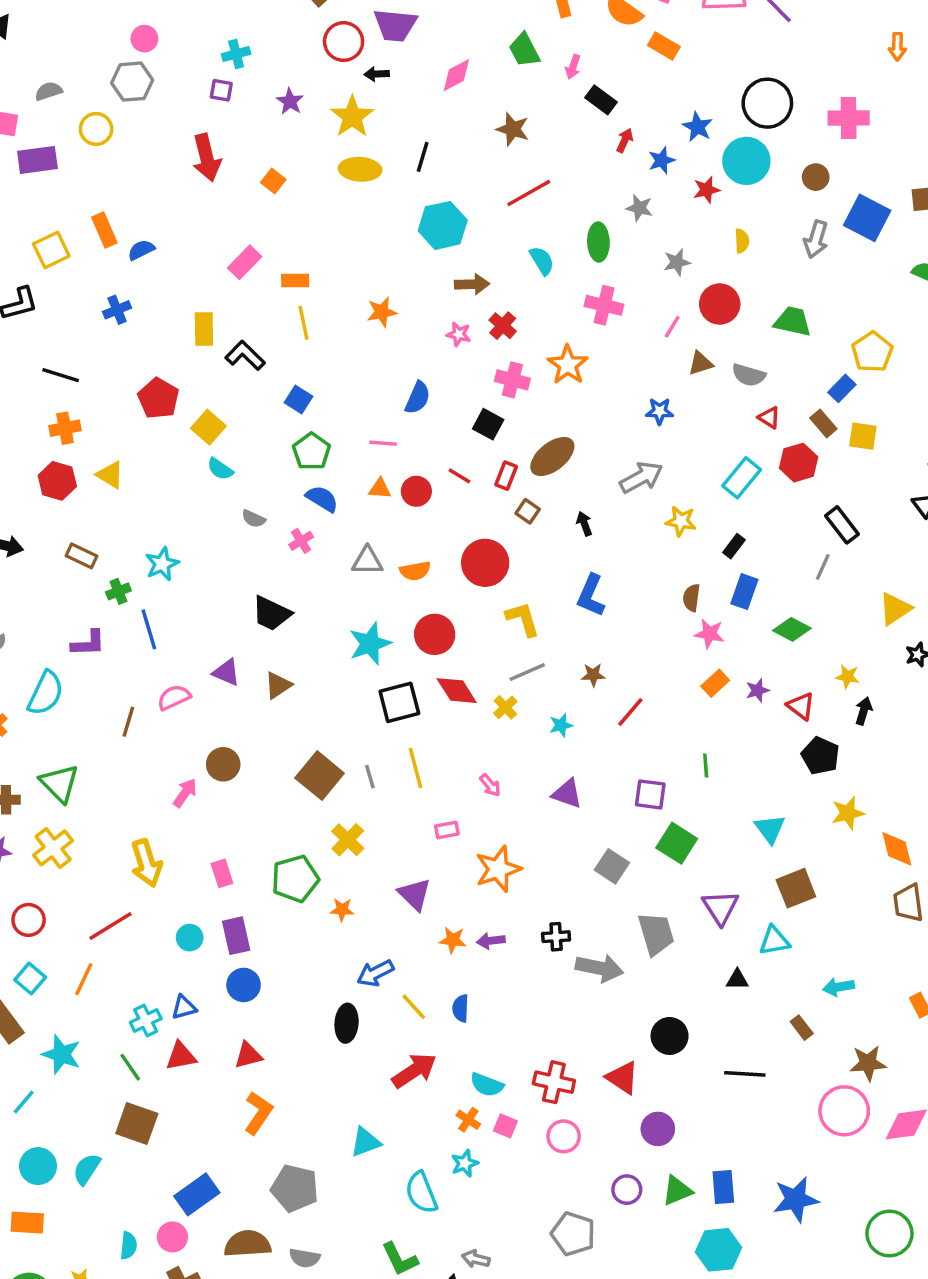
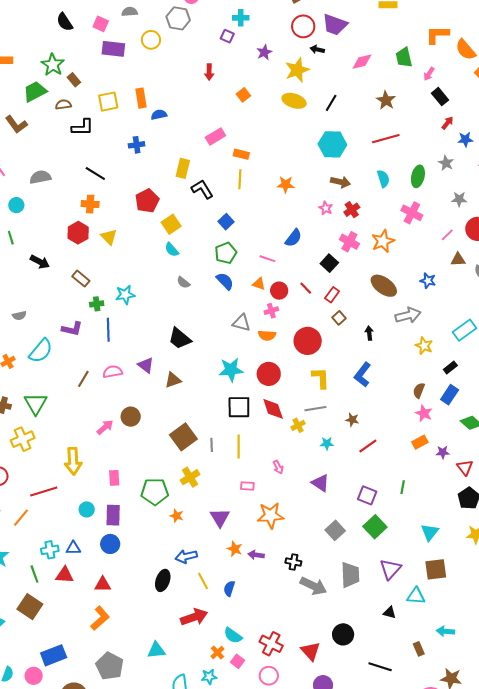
red arrow: (207, 158) -> (209, 72), size x0.6
brown ellipse: (552, 456) -> (384, 286), moved, turned 60
pink cross: (301, 541) -> (271, 311), moved

